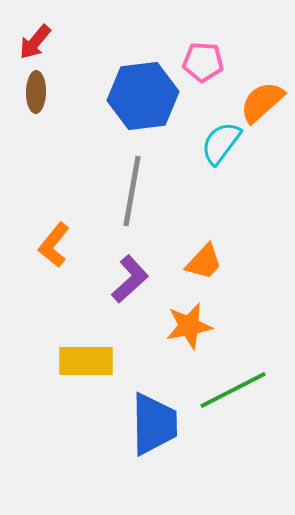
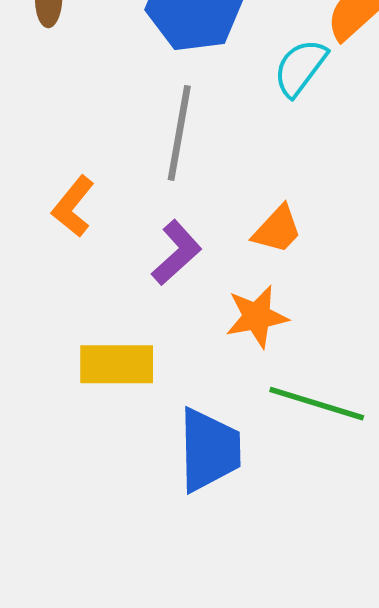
green line: (233, 390) -> (317, 404), turned 44

